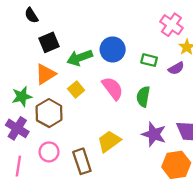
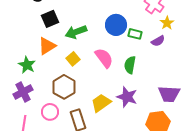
blue circle: (113, 49) -> (116, 25), moved
green star: (22, 97) -> (27, 65), turned -30
brown hexagon: (49, 113) -> (64, 87), moved
purple cross: (17, 128) -> (23, 92), turned 30
purple star: (154, 134) -> (127, 97), moved

